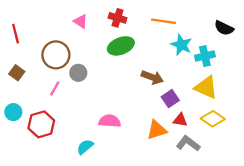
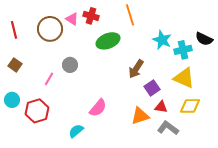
red cross: (118, 18) -> (91, 16), moved
orange line: (163, 21) -> (130, 15), moved, turned 65
black semicircle: (224, 28) -> (204, 39), moved
brown circle: (56, 55) -> (50, 29), moved
brown arrow: (152, 77) -> (136, 69), turned 102
yellow diamond: (213, 119) -> (190, 106), turned -35
pink semicircle: (110, 121) -> (98, 108), turned 126

